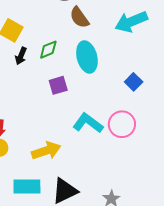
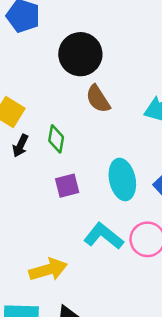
green diamond: (48, 50) -> (56, 139), turned -60
cyan ellipse: (87, 57) -> (122, 179), moved

